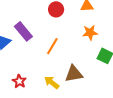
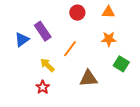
red star: (19, 81) -> (43, 87), moved
yellow arrow: (52, 82) -> (47, 65), moved

